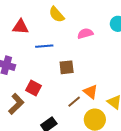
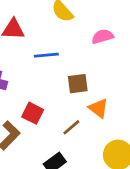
orange triangle: (91, 92) -> (98, 108), moved
brown line: (74, 102) -> (71, 127), moved

